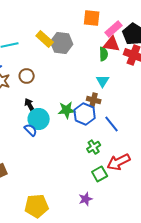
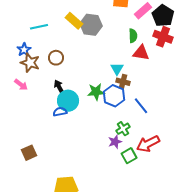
red triangle: (112, 44) -> (141, 53), moved
cyan triangle: (103, 81) -> (117, 69), moved
blue semicircle: (31, 130) -> (60, 112), turned -56
purple star: (86, 199) -> (115, 142), moved

